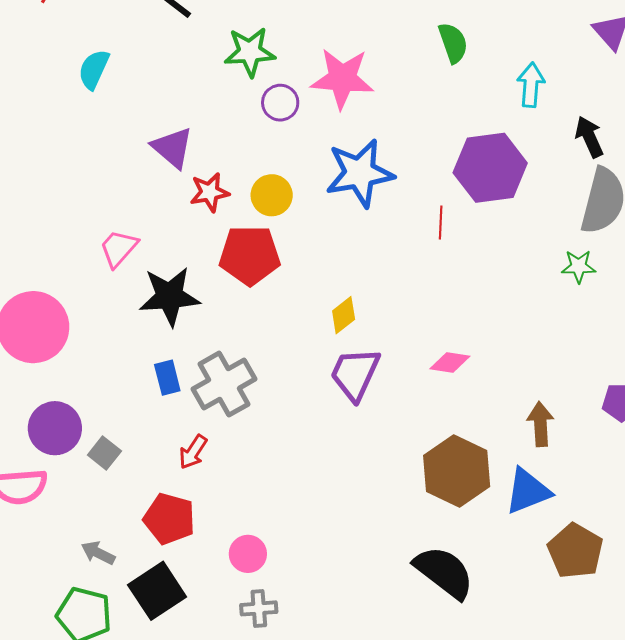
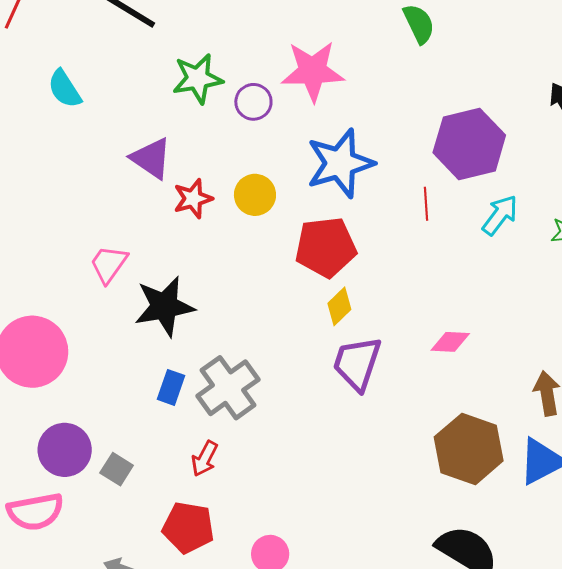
green star: (250, 52) -> (198, 79), moved
cyan semicircle: (94, 69) -> (65, 89), turned -51
cyan arrow: (531, 85) -> (500, 215), moved, turned 39
red pentagon: (250, 255) -> (326, 247), moved
blue rectangle: (167, 378) -> (171, 387), turned 40

